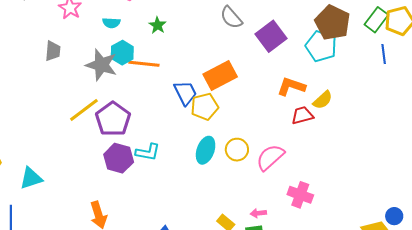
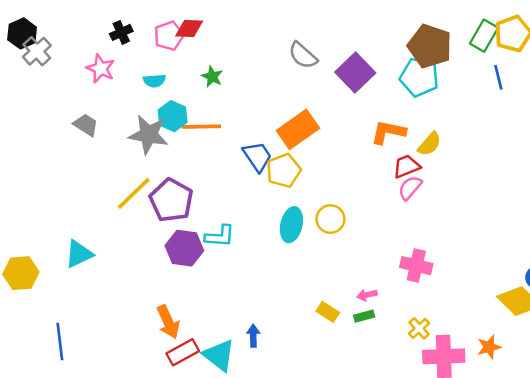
gray trapezoid: (53, 51) -> (86, 125), turned -55
pink semicircle: (270, 157) -> (410, 188), moved, size x0.7
cyan triangle: (31, 178) -> (79, 254), moved

